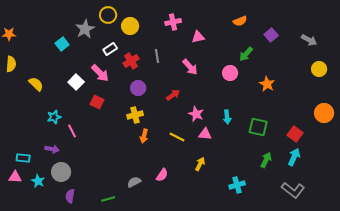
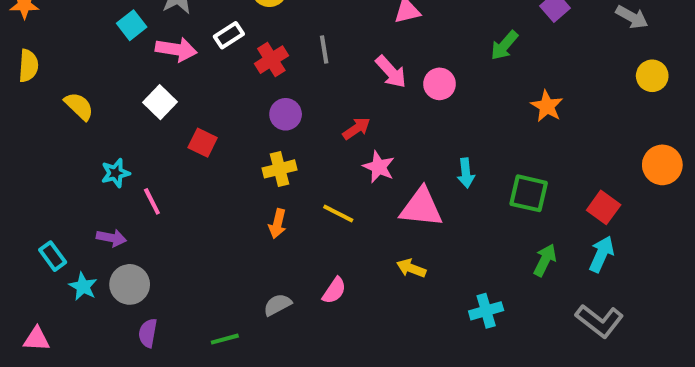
pink arrow: (100, 73) -> (176, 49), moved, turned -36
pink circle: (230, 73) -> (440, 84), moved
pink star: (196, 114) -> (379, 167), moved
pink triangle: (205, 134) -> (421, 207), size x1.6
orange arrow: (144, 136) -> (277, 224), moved
yellow line: (177, 137) -> (338, 214), moved
cyan rectangle: (23, 158) -> (53, 256), turned 48
yellow arrow: (200, 164) -> (411, 268), turned -96
pink triangle: (15, 177) -> (36, 339), moved
cyan star: (38, 181) -> (83, 286), moved

